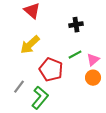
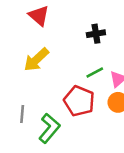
red pentagon: (51, 70) -> (79, 101), moved
gray line: (19, 87) -> (22, 114), turned -32

